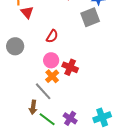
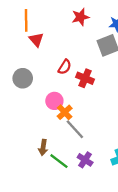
pink circle: (51, 60) -> (54, 101), moved
red cross: (70, 67) -> (85, 78), moved
gray line: (43, 91) -> (75, 129), moved

